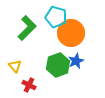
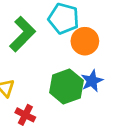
orange circle: (71, 33) -> (85, 41), size x0.7

